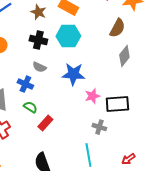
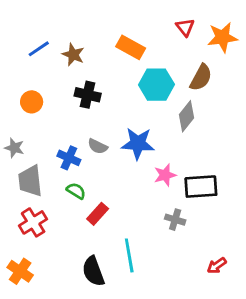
brown star: (38, 12) -> (73, 55), moved
cyan hexagon: (68, 36) -> (156, 85), moved
gray diamond: (124, 56) -> (187, 116), moved
gray semicircle: (39, 67) -> (98, 146), moved
cyan line: (88, 155) -> (129, 255), moved

